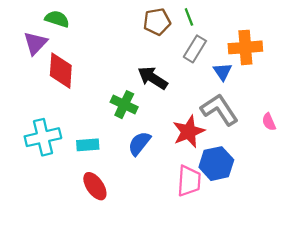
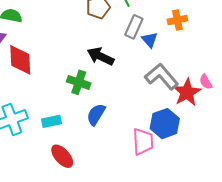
orange cross: (245, 47) -> (177, 20), size x0.7
blue triangle: (223, 72) -> (150, 40), moved
red star: (189, 132) -> (187, 92), moved

